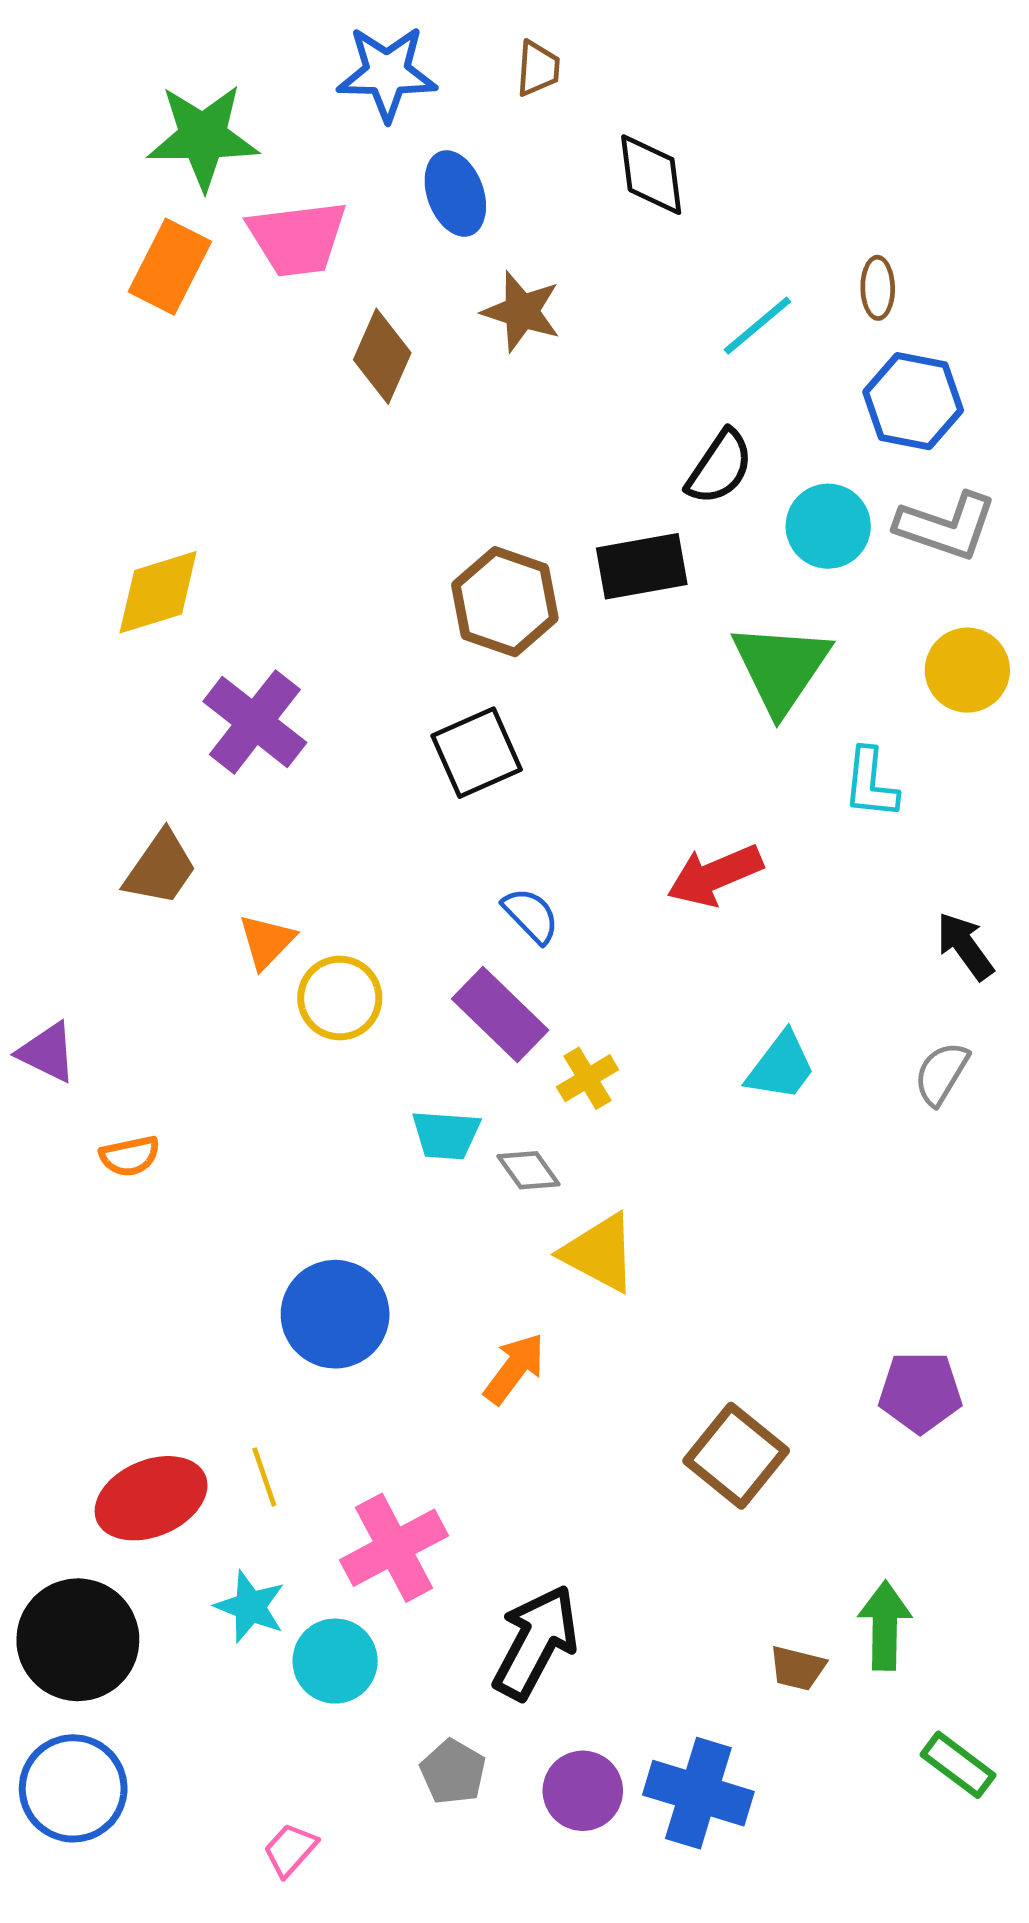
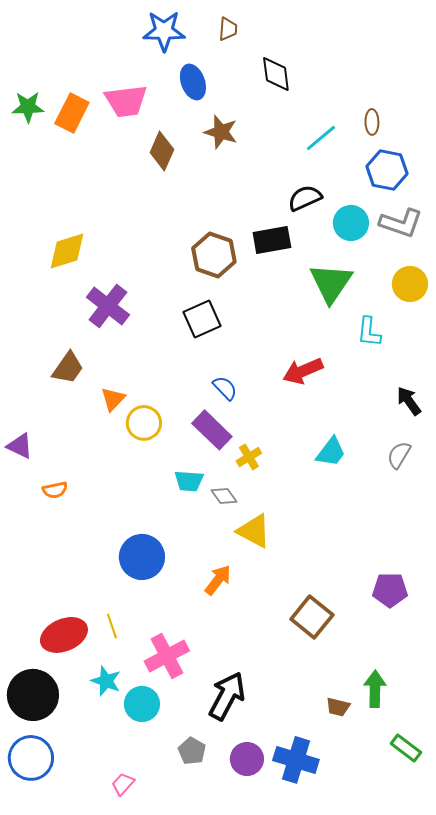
green star: (203, 137) -> (28, 107), moved, size x0.7
black semicircle: (720, 467) -> (305, 198), turned -148

